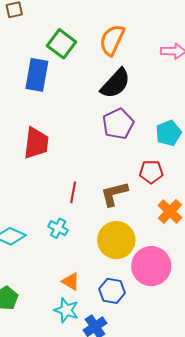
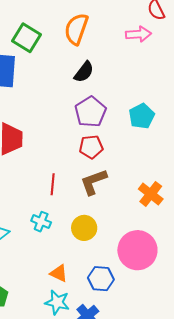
black semicircle: (115, 83) -> (84, 72), size x0.7
red pentagon: (151, 172) -> (91, 147), moved
yellow circle: (116, 240) -> (84, 228), moved, size x0.7

